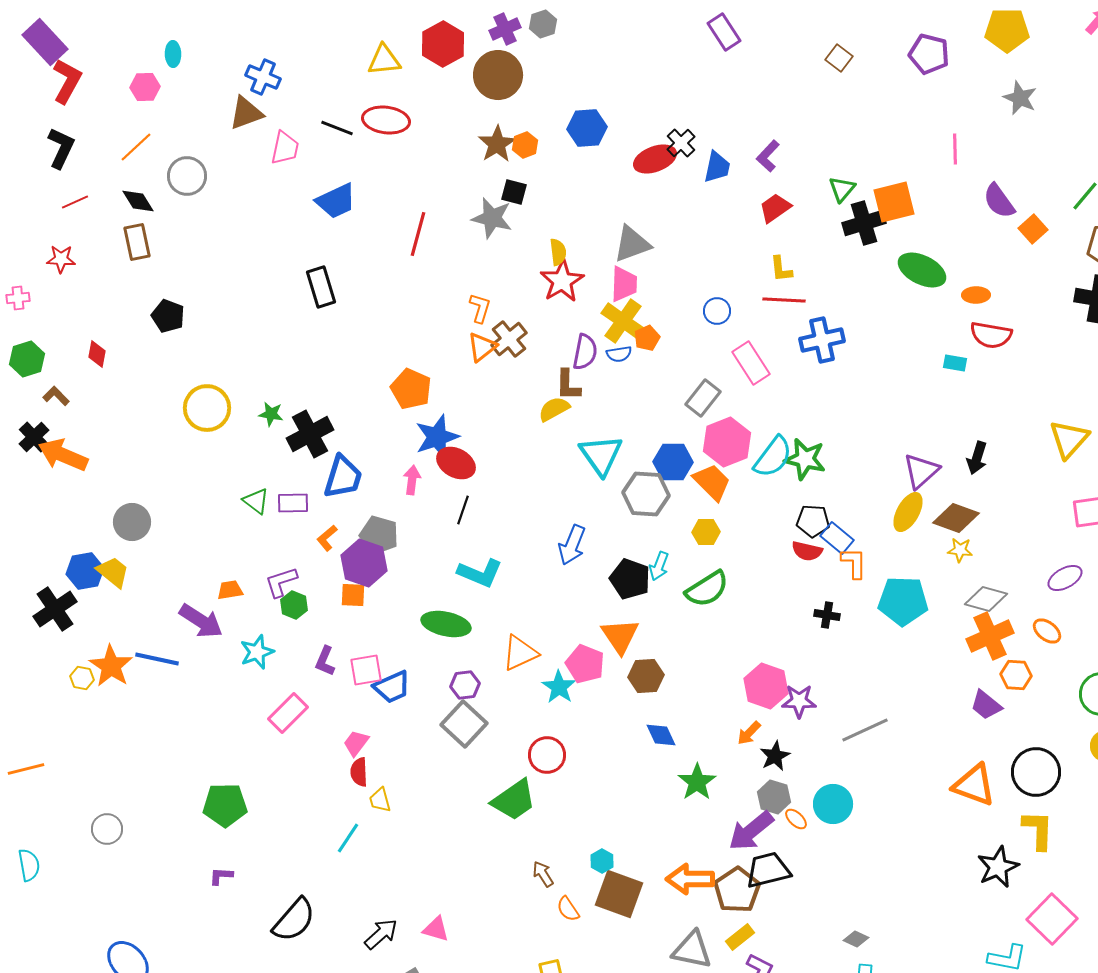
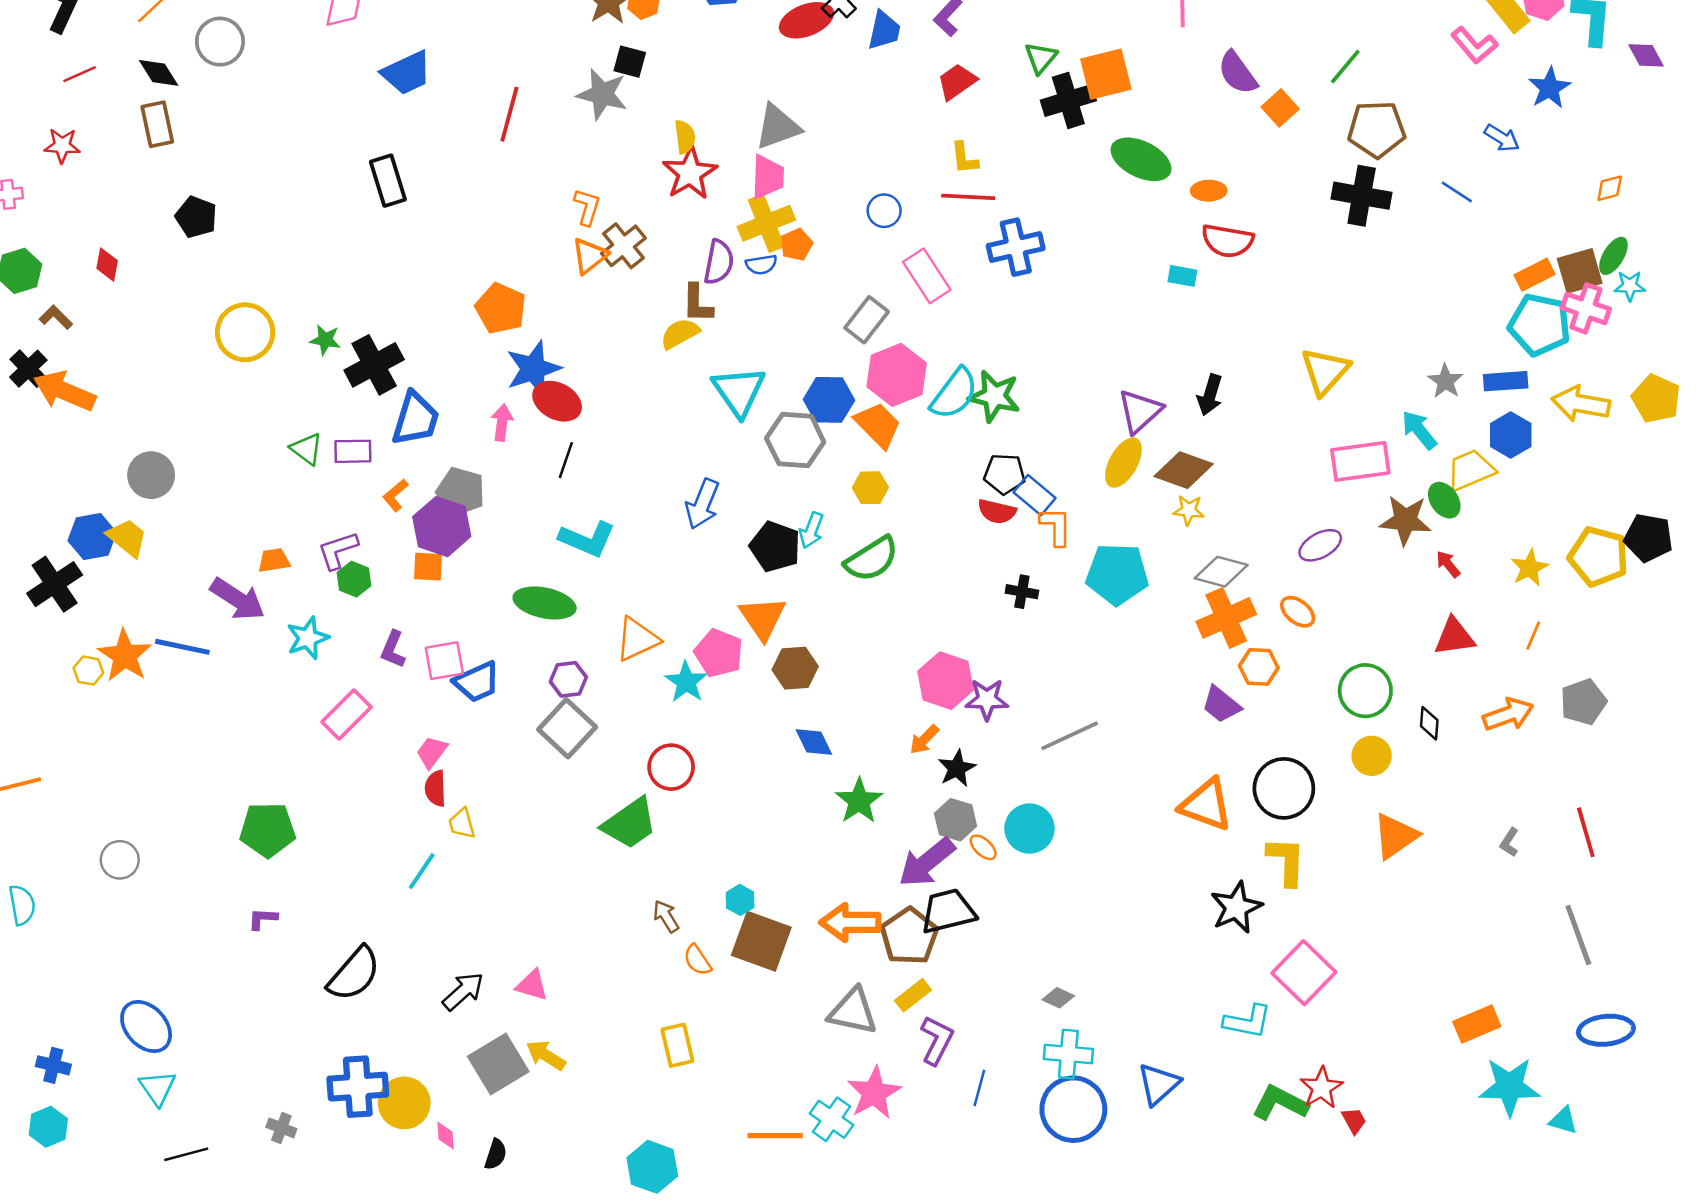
yellow cross: (623, 321) -> (766, 223), turned 33

